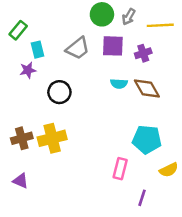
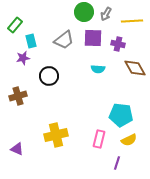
purple cross: (143, 53) -> (118, 44), turned 32
brown diamond: (147, 88) -> (135, 68), moved
brown cross: (22, 138) -> (18, 96), moved
yellow cross: (52, 138) -> (56, 135), moved
yellow semicircle: (169, 170) -> (129, 140), moved

